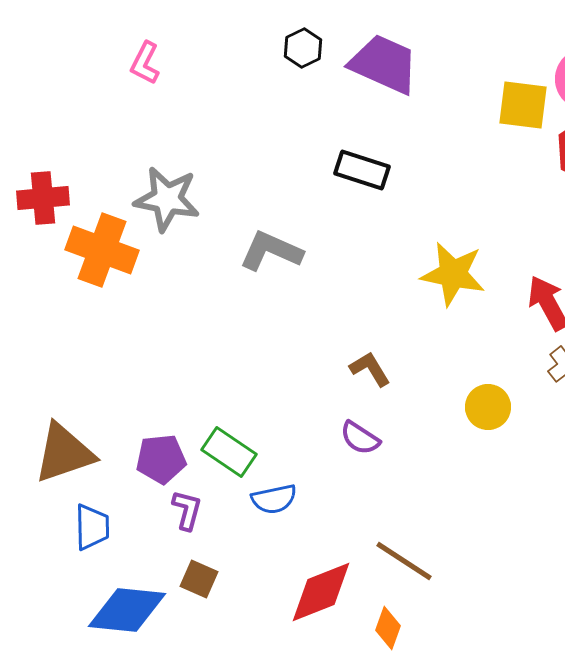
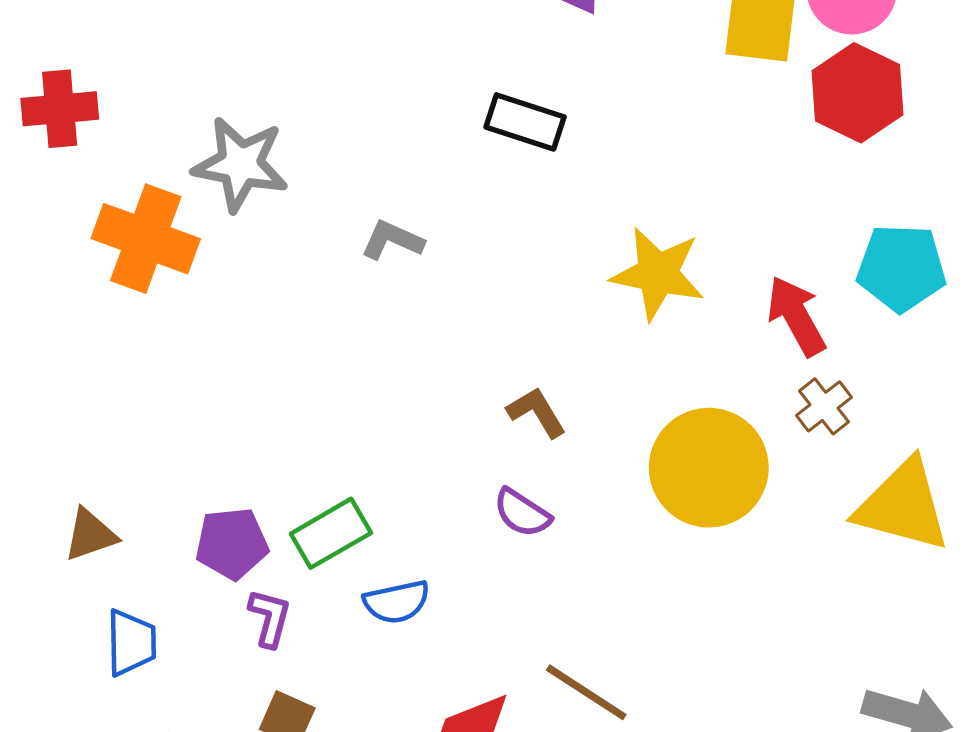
red cross: (43, 198) -> (60, 109), moved
gray L-shape: (271, 251) -> (392, 240), size x0.7
yellow circle: (488, 407) -> (709, 468), size x1.8
green rectangle: (229, 452) -> (331, 533), turned -64
brown triangle: (64, 453) -> (90, 535), size x0.6

